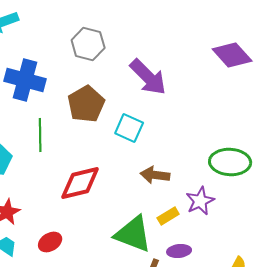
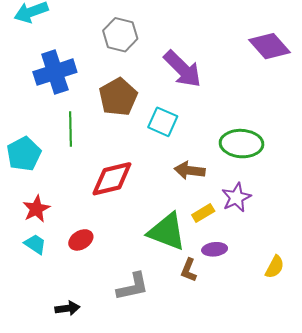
blue cross: (25, 80) -> (55, 72), turned -33
green ellipse: (230, 162) -> (242, 144), moved

